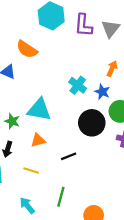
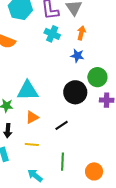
orange arrow: (112, 69) -> (81, 33), moved
cyan cross: (78, 85) -> (52, 34), moved
blue star: (102, 92) -> (77, 56), moved

